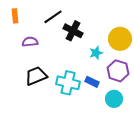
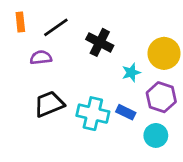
black line: (53, 17) -> (56, 27), moved

